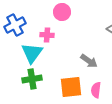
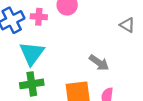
pink cross: (47, 35) -> (39, 17), moved

